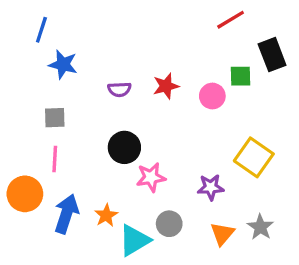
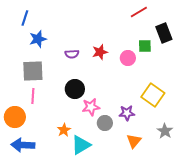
blue star: (63, 64) -> (38, 39), turned -30
gray square: (55, 118) -> (33, 71), size x1.6
blue arrow: (66, 214) -> (23, 145), moved, turned -105
gray circle: (169, 224) -> (105, 123), moved
gray star: (260, 227) -> (165, 131), moved

